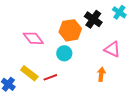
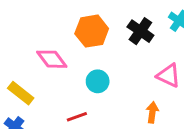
orange hexagon: (70, 30) -> (92, 31), moved
yellow rectangle: (29, 73) -> (21, 93), moved

